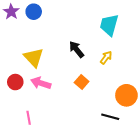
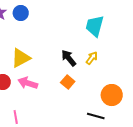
black arrow: (76, 49) -> (69, 58), moved
yellow triangle: (34, 58) -> (21, 58), turned 45

